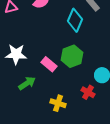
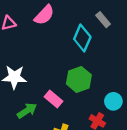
pink rectangle: (49, 64) -> (54, 99), moved

